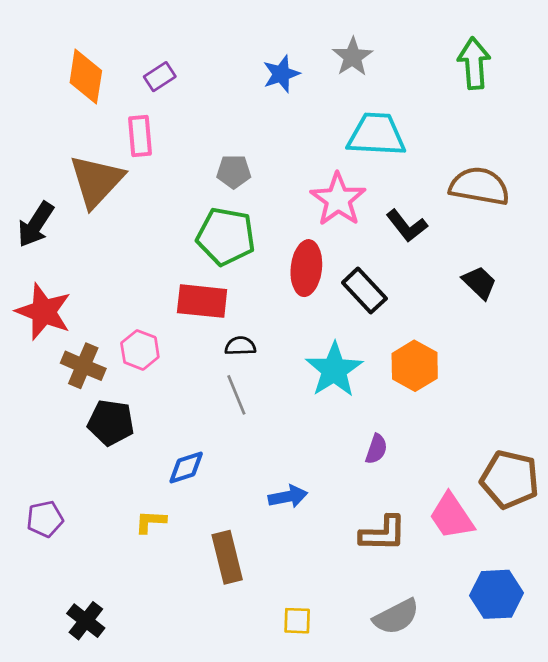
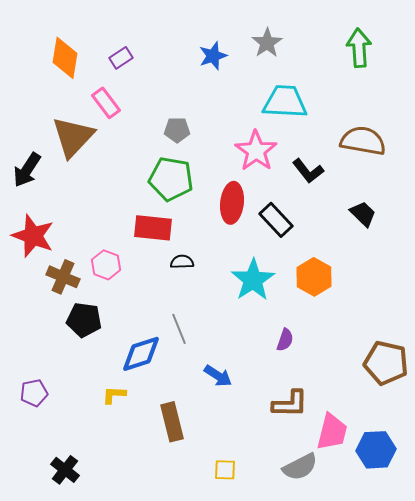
pink rectangle: (140, 136) -> (106, 103), turned -32
gray line: (236, 395) -> (179, 329), moved
blue diamond: (186, 467) -> (141, 354), size x1.4
blue arrow: (288, 497) -> (218, 376), turned 44
pink trapezoid: (452, 516) -> (332, 432), moved, turned -132

